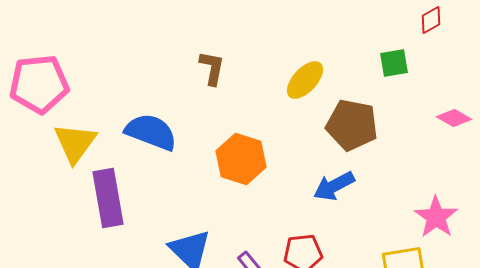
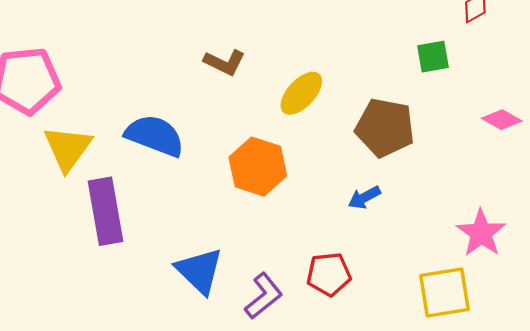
brown L-shape: (212, 68) -> (225, 62), turned 105
yellow ellipse: (305, 80) -> (301, 93), moved
blue arrow: (334, 186) -> (364, 197), size x0.7

